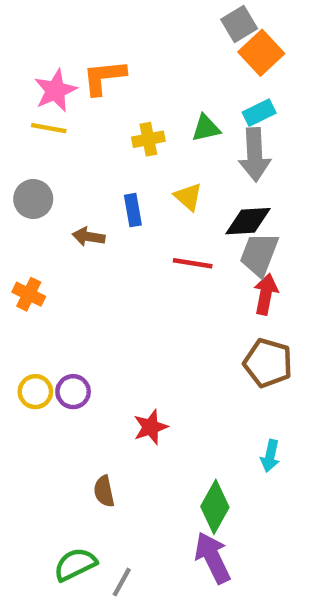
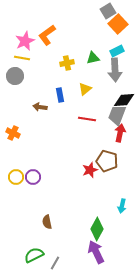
orange L-shape: (104, 77) -> (47, 35), turned -30
yellow triangle: (188, 197) -> (85, 89), turned 40
gray circle: (33, 199) -> (15, 76), moved
black diamond: (248, 221) -> (124, 100), moved
brown pentagon: (268, 363) -> (107, 161), moved
red star: (151, 427) -> (90, 170), moved

